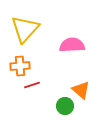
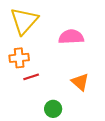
green circle: (65, 106) -> (53, 109), moved

